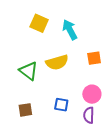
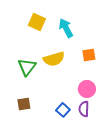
green triangle: (29, 71) -> (27, 67), turned 30
blue square: (61, 105) -> (63, 110), moved, turned 32

